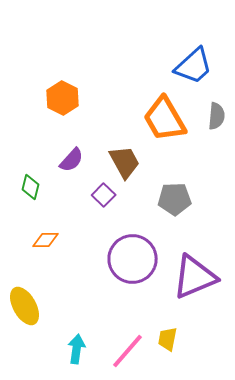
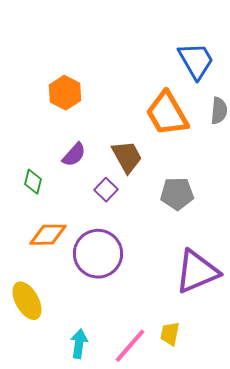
blue trapezoid: (194, 66) -> (196, 61), turned -78
orange diamond: (46, 240) -> (48, 235), size x1.4
purple circle: (133, 259) -> (98, 254), moved

